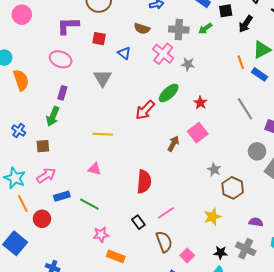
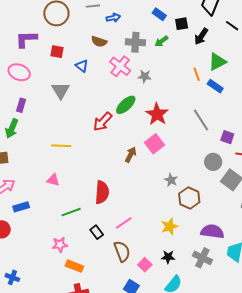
red star: (200, 103) -> (157, 114), size x1.6
green line: (89, 204) -> (71, 212), moved, turned -48
purple semicircle: (256, 222) -> (212, 231), size x1.6
black star: (221, 253) -> (168, 257), moved

